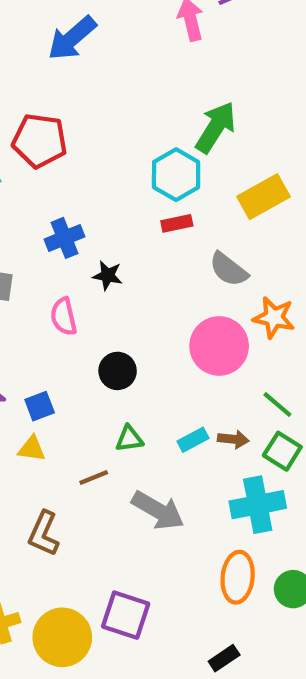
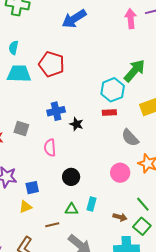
black star: (108, 276) -> (76, 124), moved
pink circle: (219, 346) -> (120, 173), size x0.7
cyan rectangle: (193, 440) -> (91, 204), moved, turned -56
yellow triangle: (32, 449) -> (25, 207), turned -40

